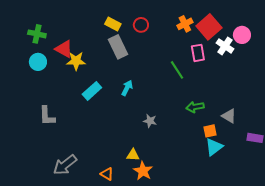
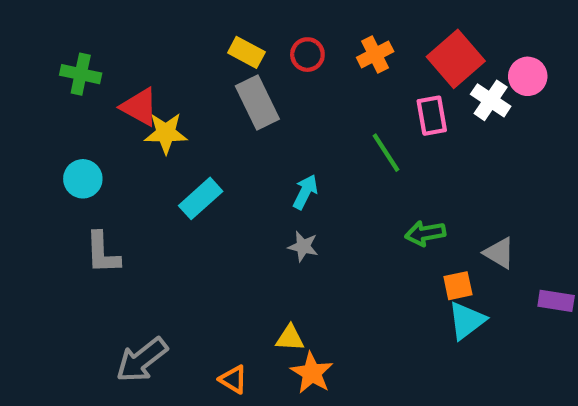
orange cross: (185, 24) -> (375, 55), moved
cyan circle: (38, 62) -> (83, 179), moved
cyan arrow: (127, 88) -> (305, 192), moved
gray star: (150, 121) -> (303, 246), moved

